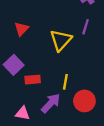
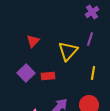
red rectangle: (33, 80) -> (48, 76), moved
yellow line: (65, 82) -> (93, 73), moved

